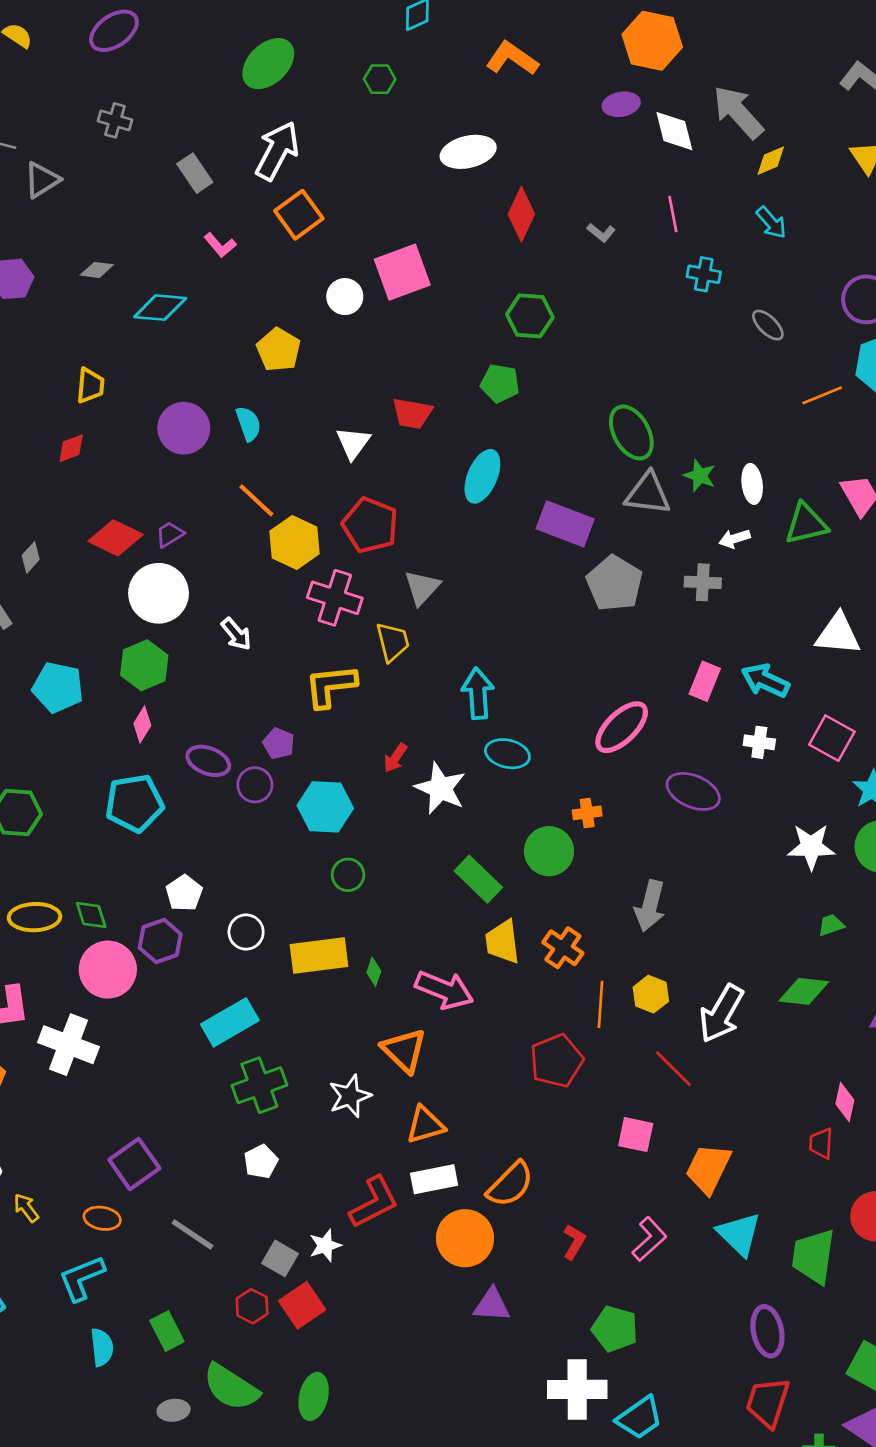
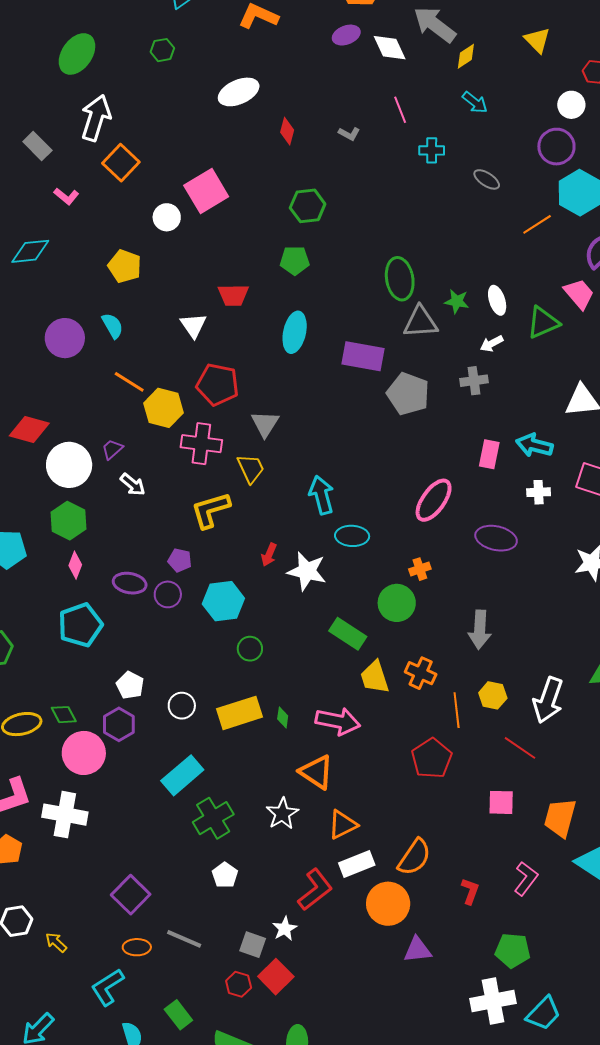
red diamond: (521, 214) -> (287, 131), size x0.7
green ellipse: (631, 432) -> (400, 279), turned 30
purple trapezoid: (170, 534) -> (112, 449), moved
orange ellipse: (102, 1218) -> (137, 947), moved

